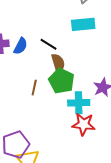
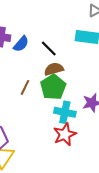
brown semicircle: (58, 63) -> (54, 69), turned -102
red star: (84, 124) -> (65, 134), turned 30

